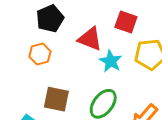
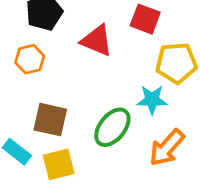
cyan star: (111, 61) -> (152, 100), moved, turned -30

